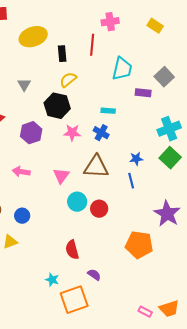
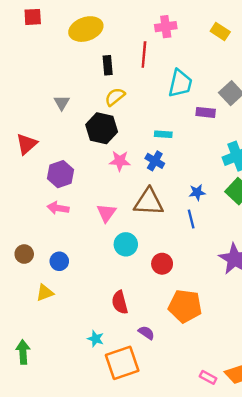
yellow ellipse: (33, 37) -> (86, 29), moved
purple hexagon: (31, 133) -> (60, 174), moved
red circle: (99, 209) -> (162, 264), moved
orange pentagon: (139, 245) -> (185, 306), moved

